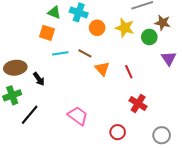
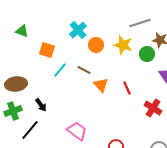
green triangle: (54, 12) -> (22, 31), moved
cyan cross: (79, 12) -> (78, 30), turned 30
cyan line: (60, 53) -> (60, 70), turned -42
black arrow: (39, 79) -> (41, 105), moved
red cross: (138, 104) -> (153, 108), moved

